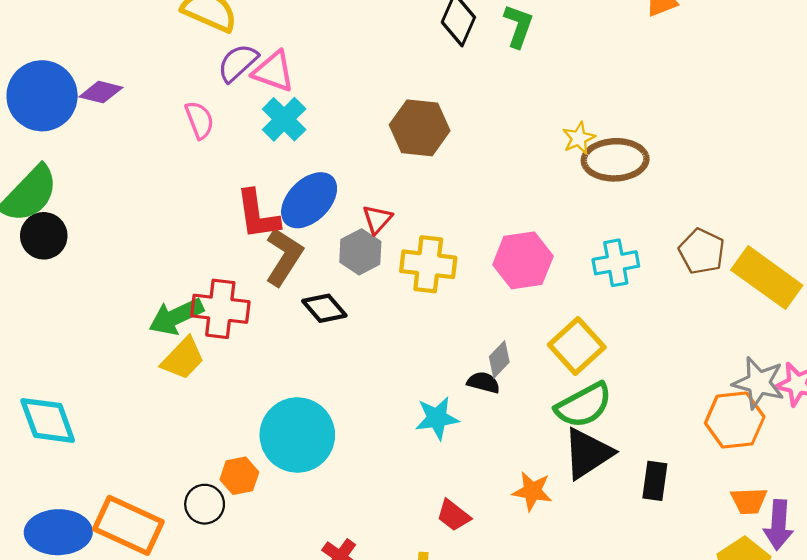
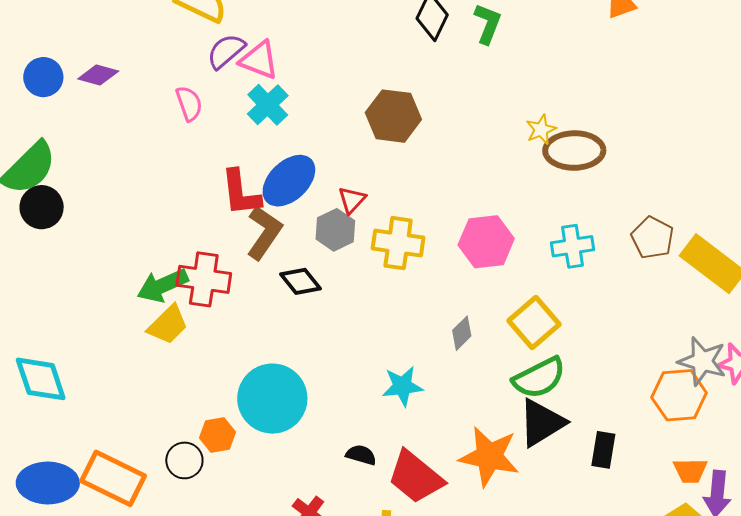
blue circle: (42, 96) -> (43, 77), size x0.6
black semicircle: (483, 382) -> (361, 455), moved
orange star: (532, 491) -> (489, 456), size x1.6
red trapezoid: (454, 515) -> (415, 477), size x1.8

